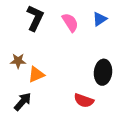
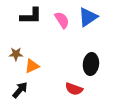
black L-shape: (35, 18) -> (31, 16), turned 65
blue triangle: (100, 19) -> (88, 17), size x1.5

